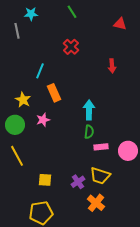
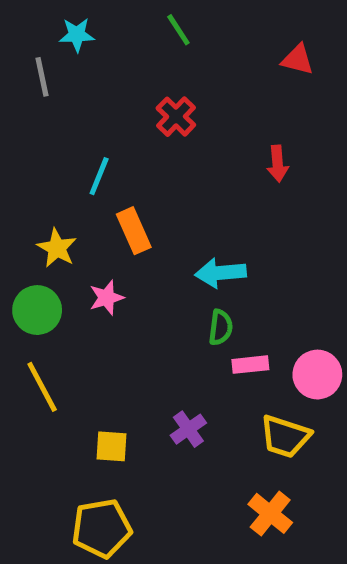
cyan arrow: (89, 110) -> (221, 273), turned -96
yellow trapezoid: (100, 176) -> (285, 437), moved
purple cross: (78, 182) -> (188, 429), moved
orange cross: (96, 203) -> (270, 513), moved

